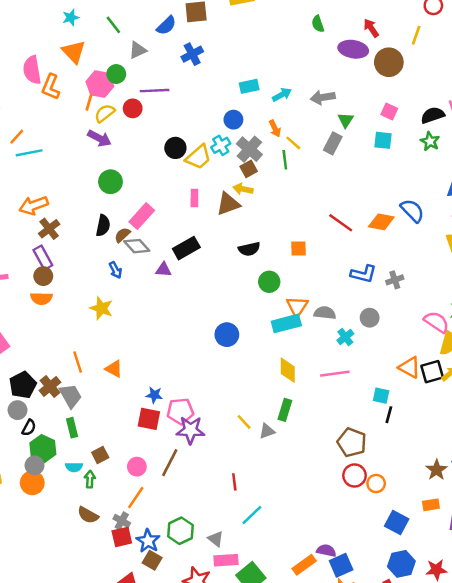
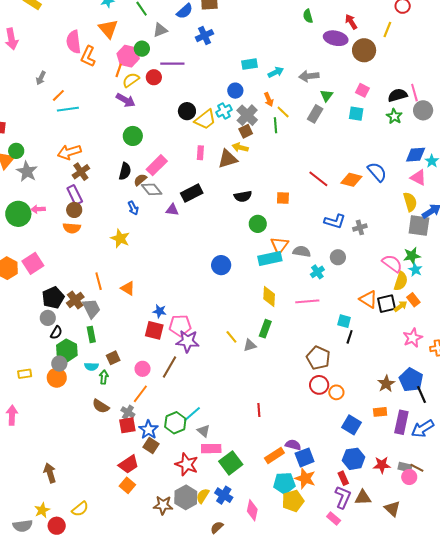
red line: (234, 482) -> (259, 410), moved
cyan line: (252, 515) -> (192, 414), moved

